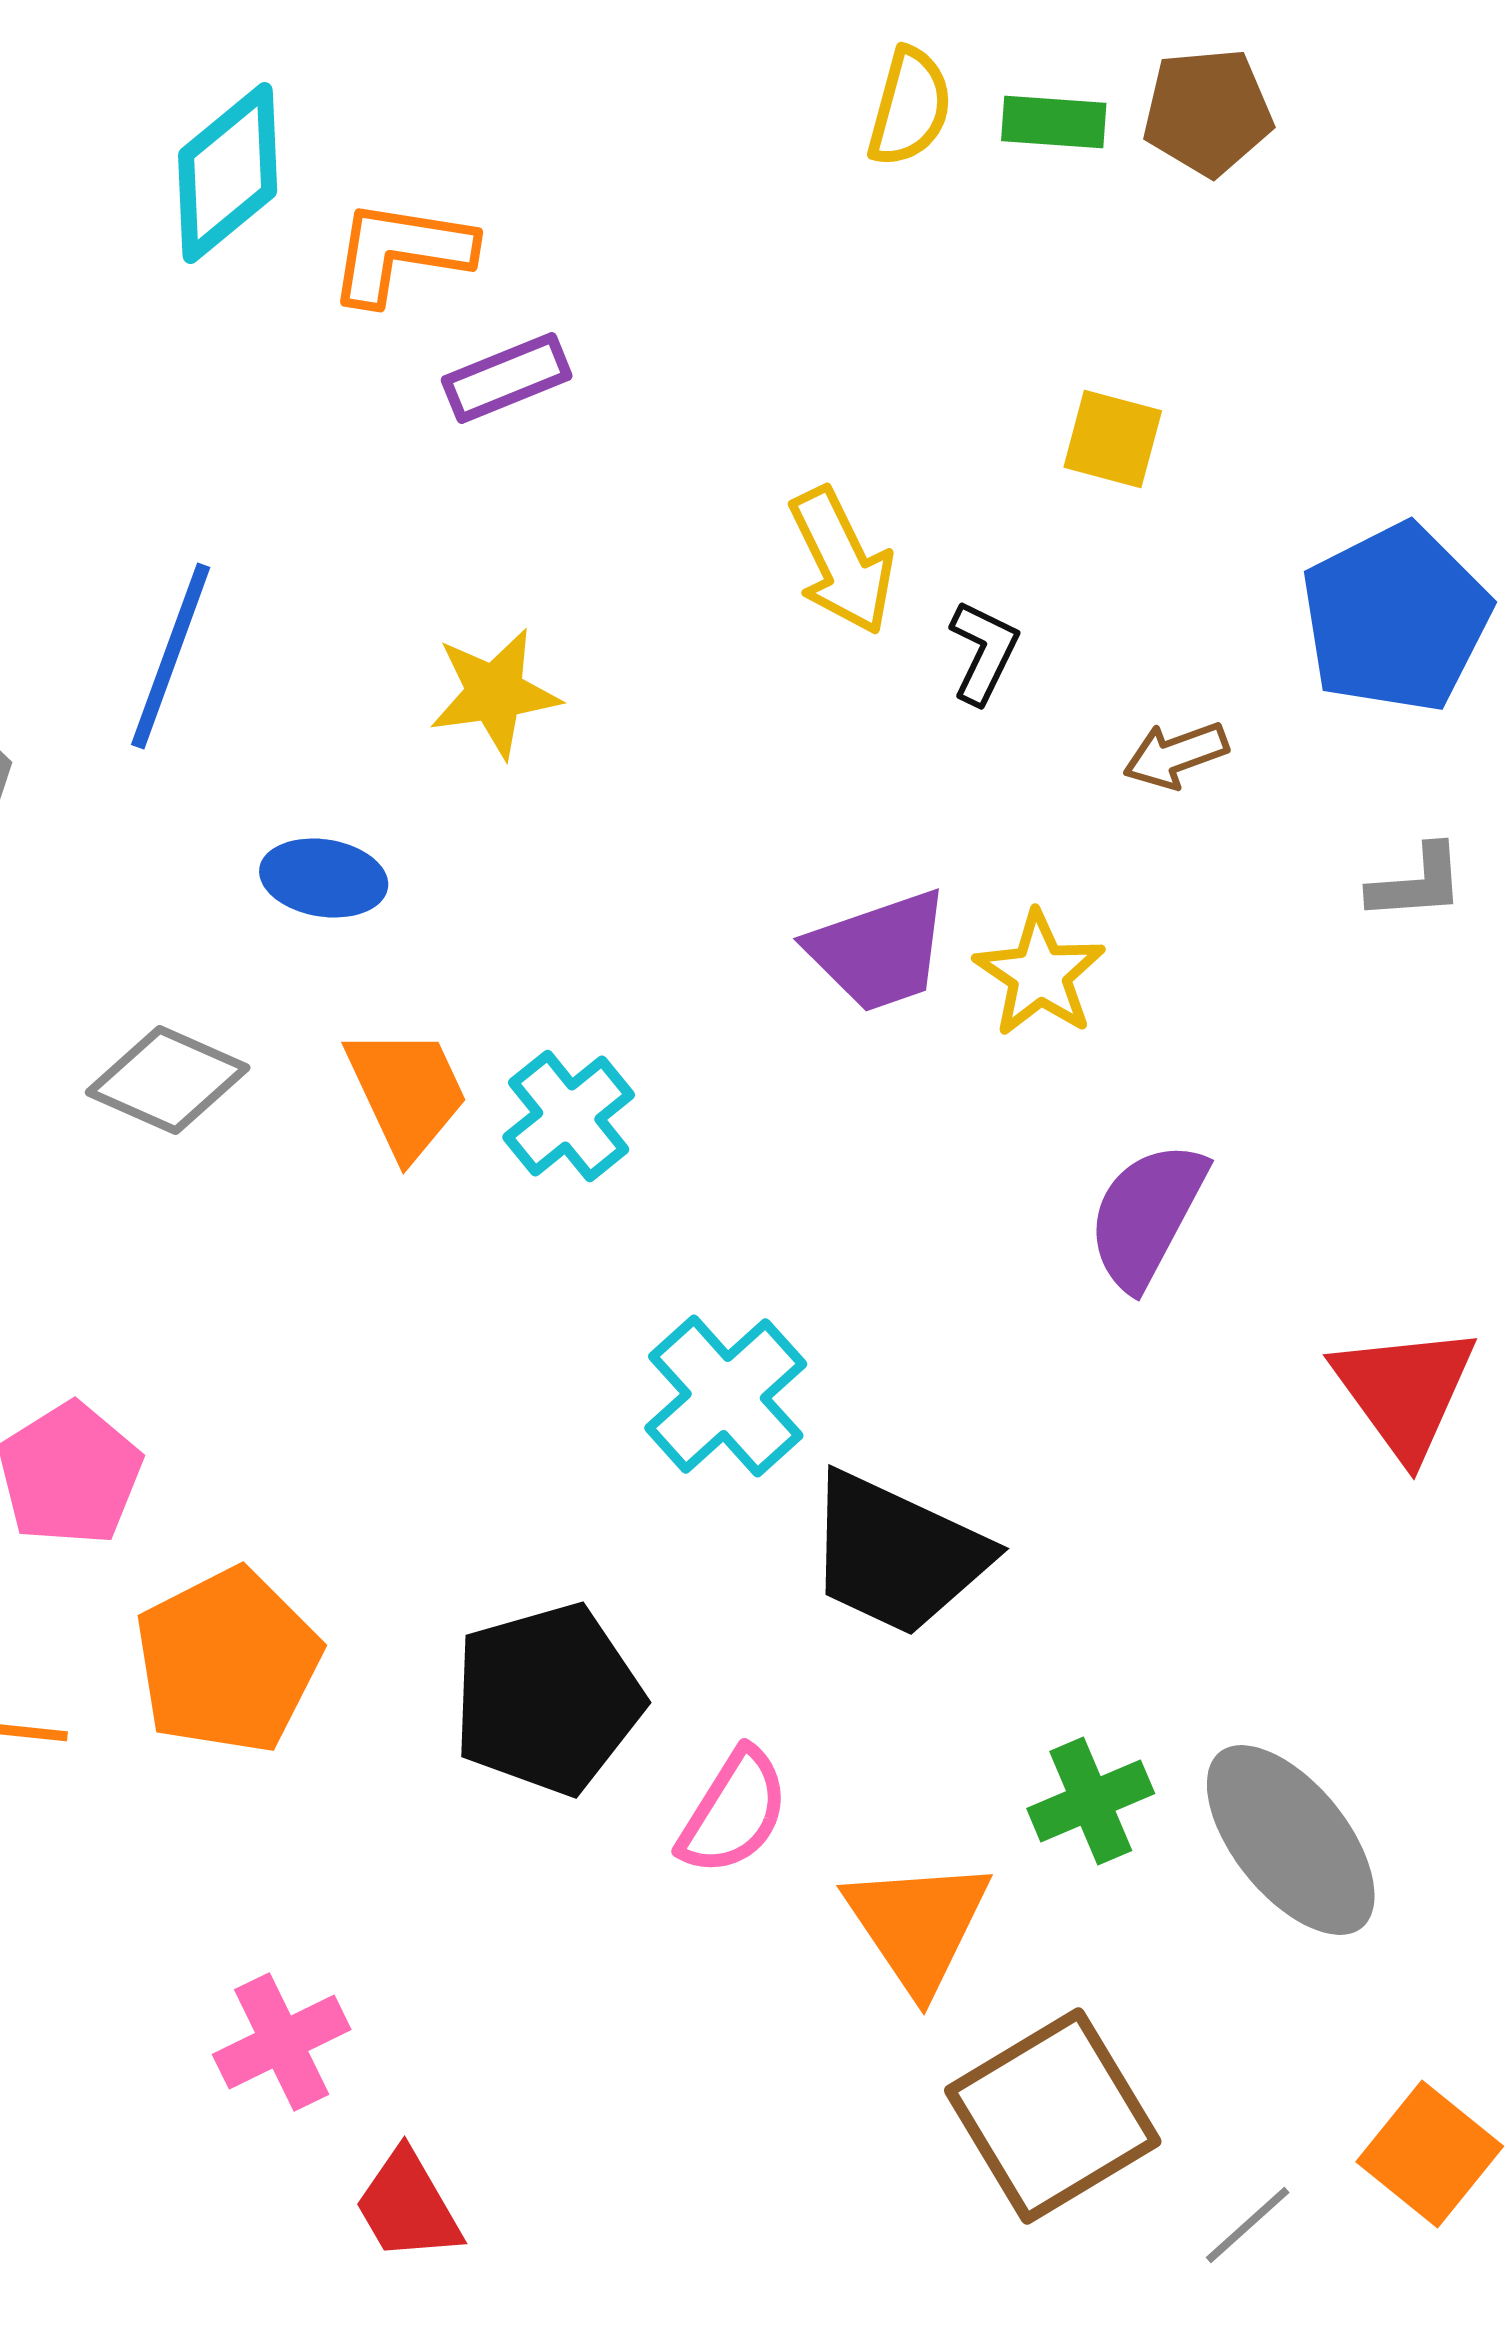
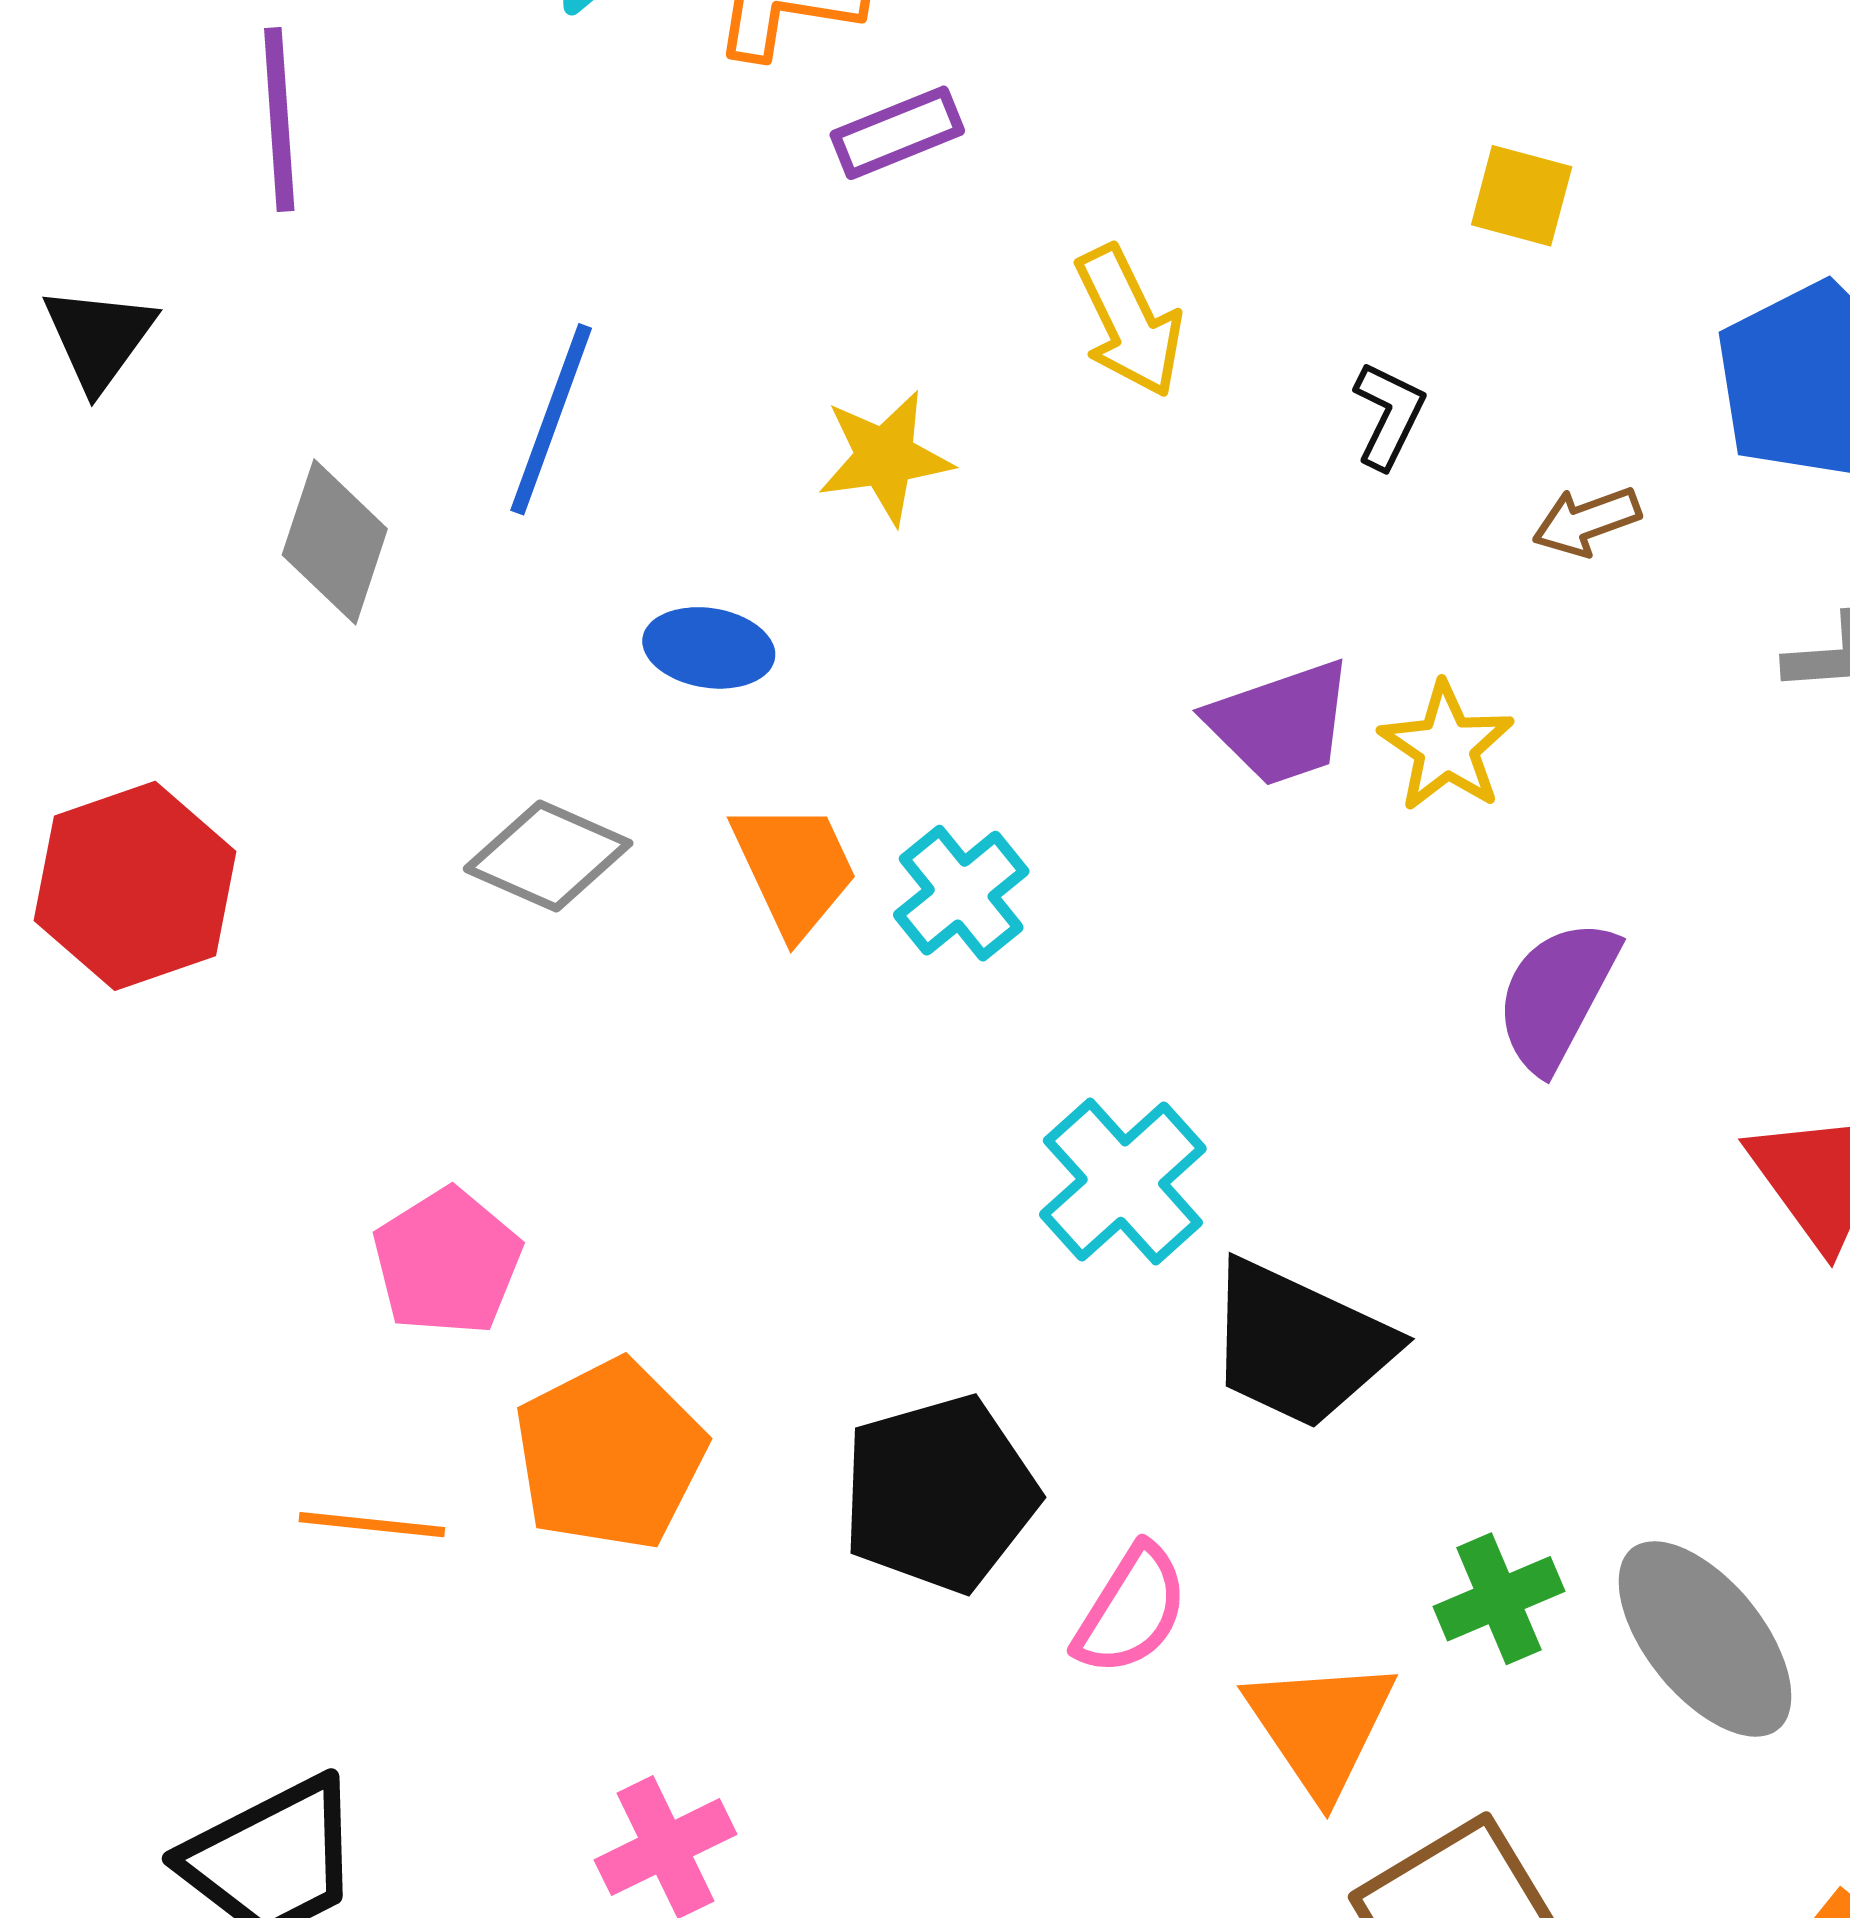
yellow arrow: (842, 561) -> (1129, 321), moved

